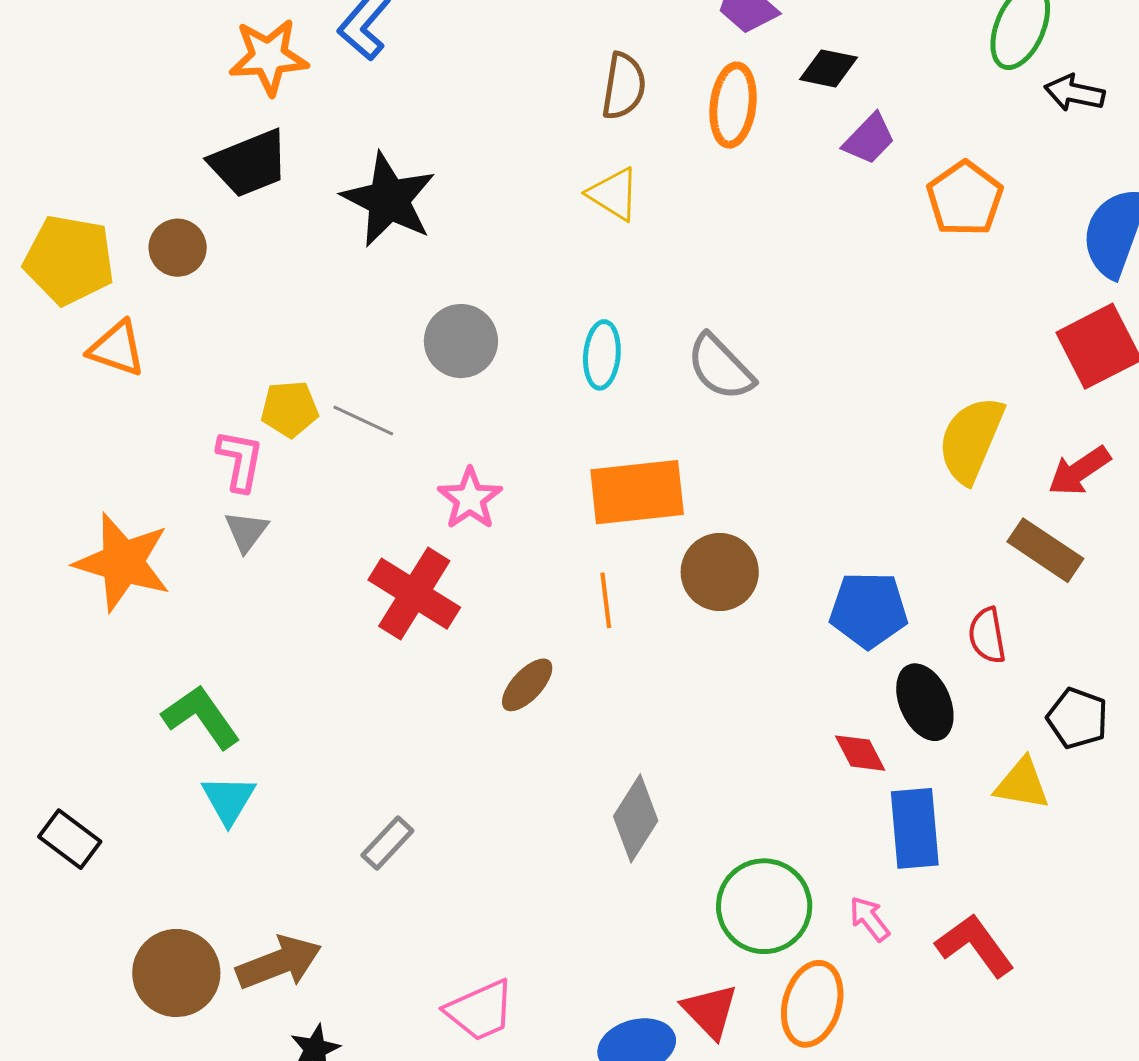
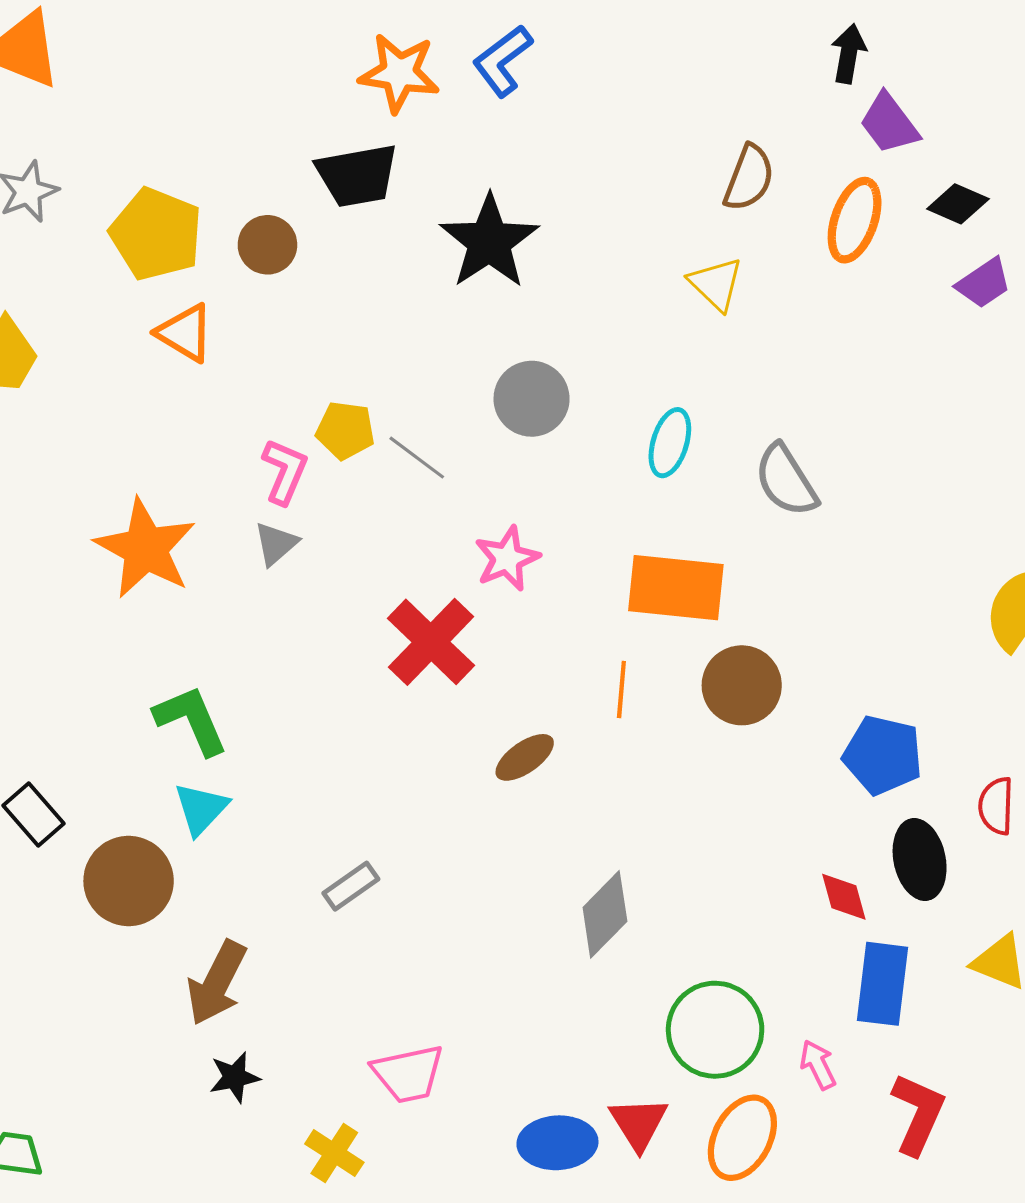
red L-shape: (975, 945) -> (918, 1114), turned 48
brown arrow: (279, 963) -> (217, 983), turned 126
brown circle: (176, 973) -> (129, 881), moved

